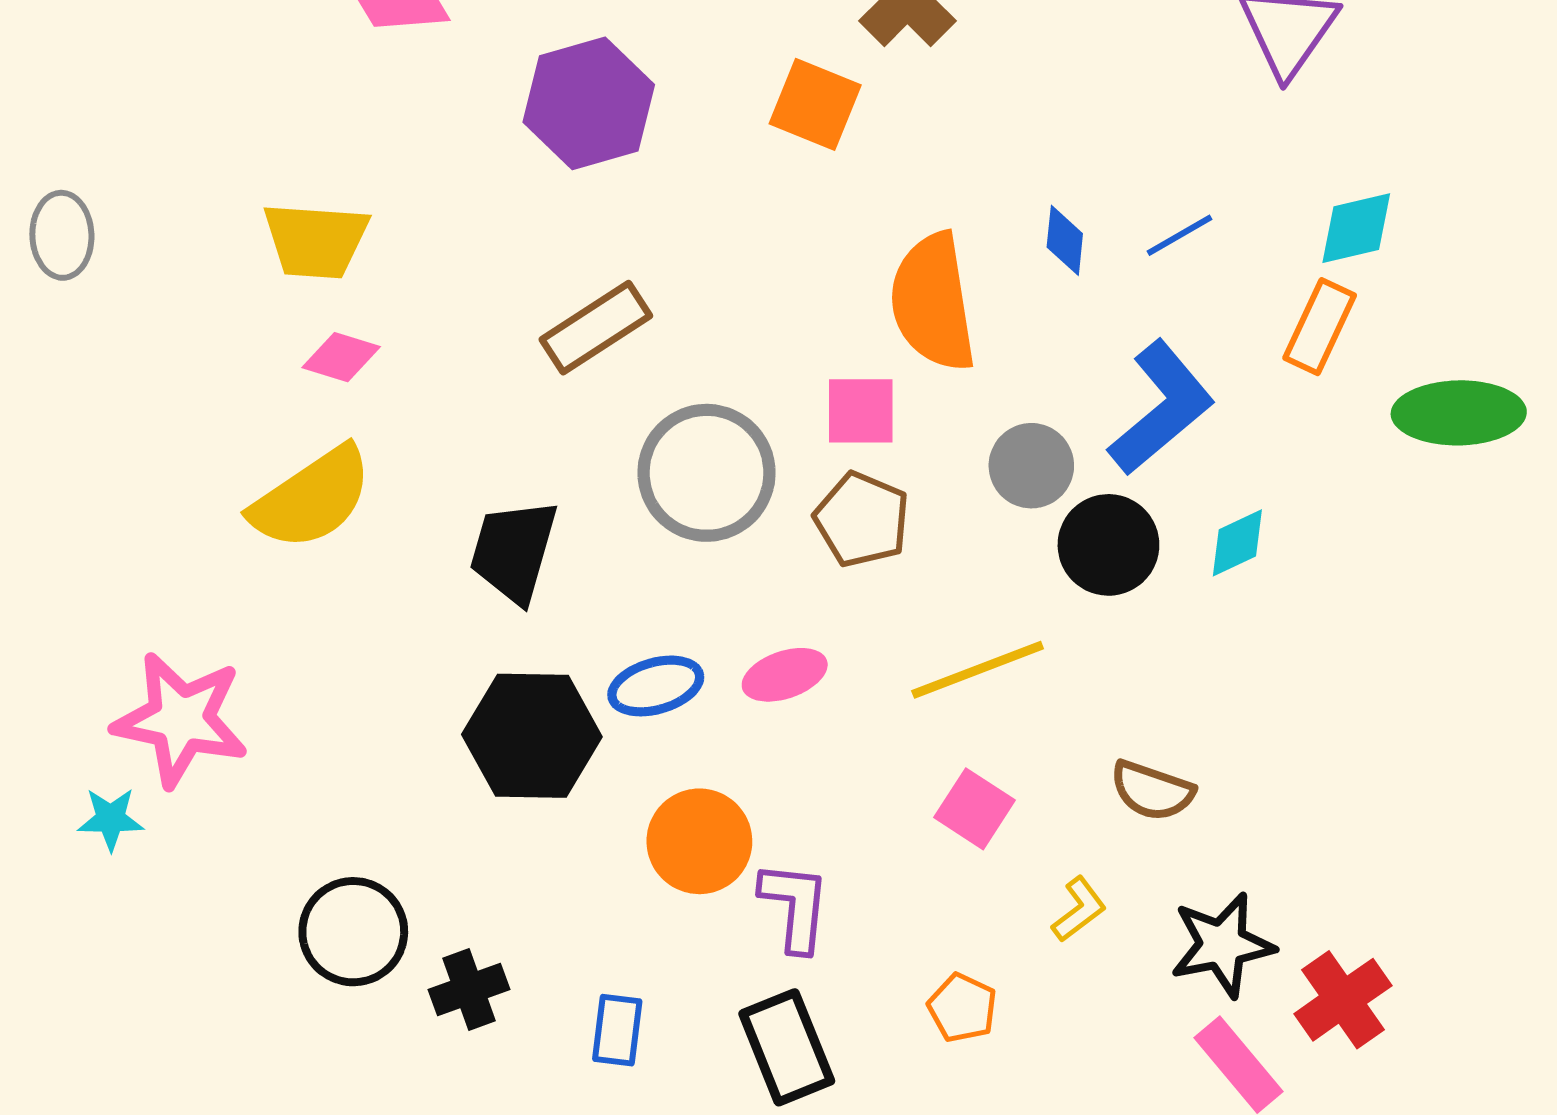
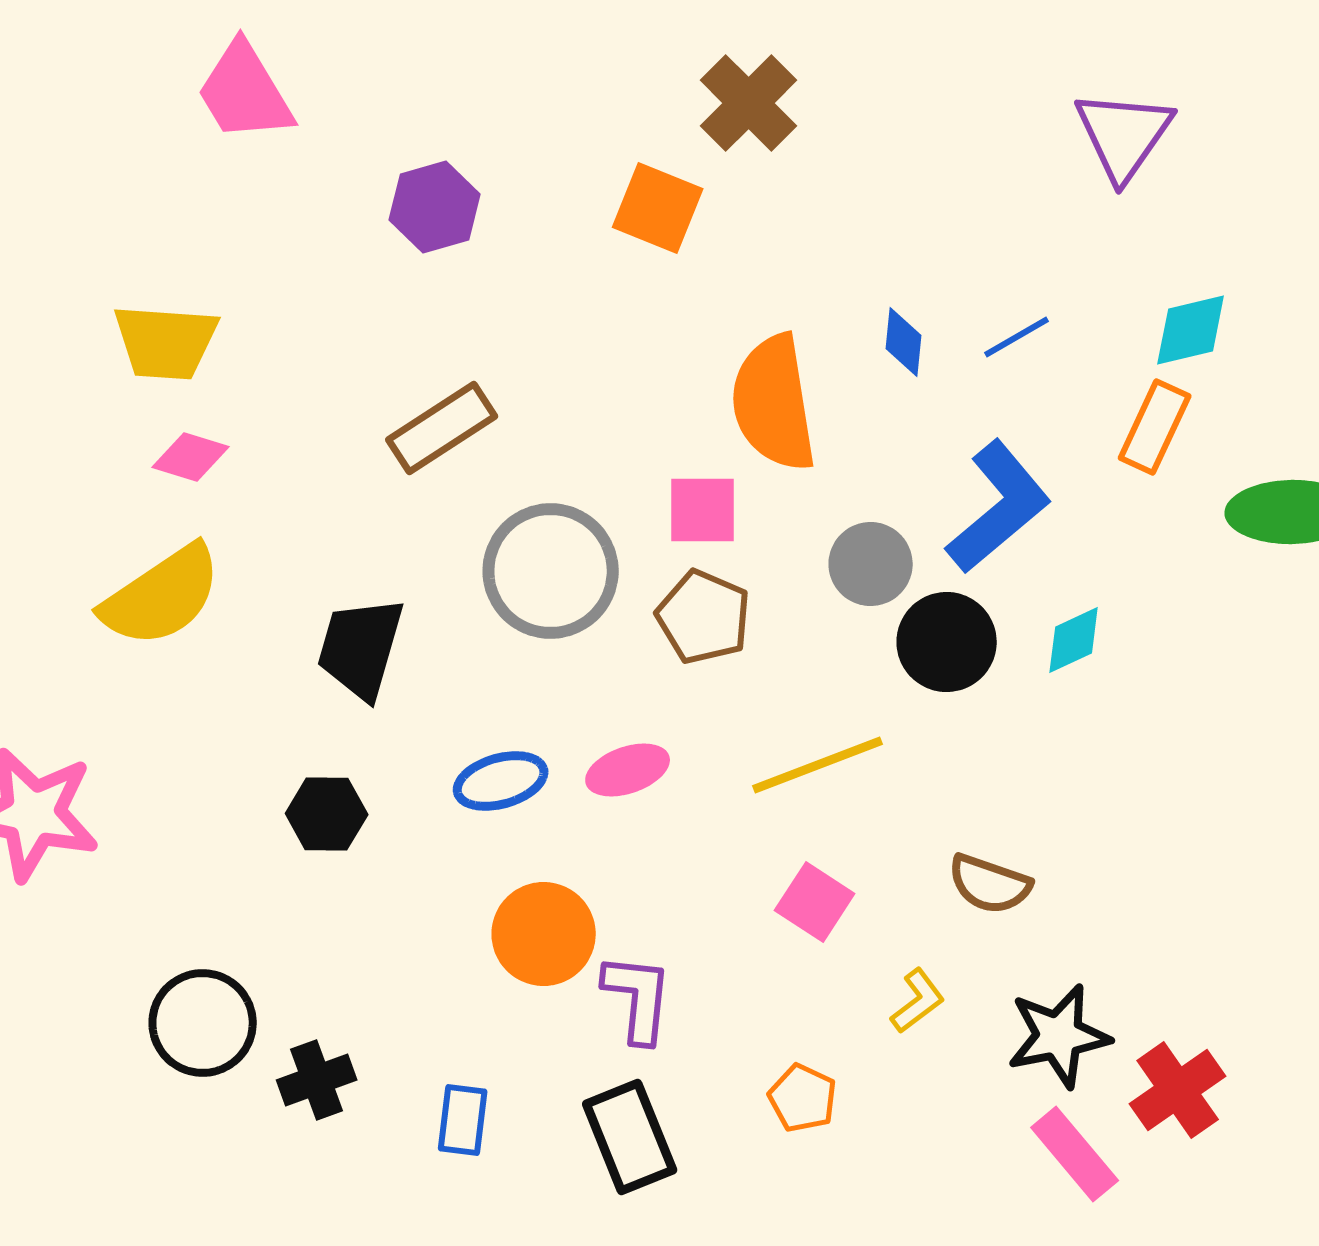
purple hexagon: (589, 103) -> (435, 207), size x0.7
black hexagon: (532, 736) -> (327, 814), moved, size x0.6

